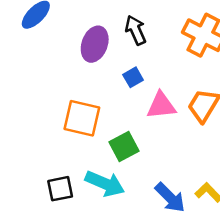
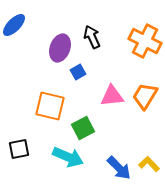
blue square: (133, 77) -> (78, 72), moved
black square: (60, 189) -> (19, 149), moved

